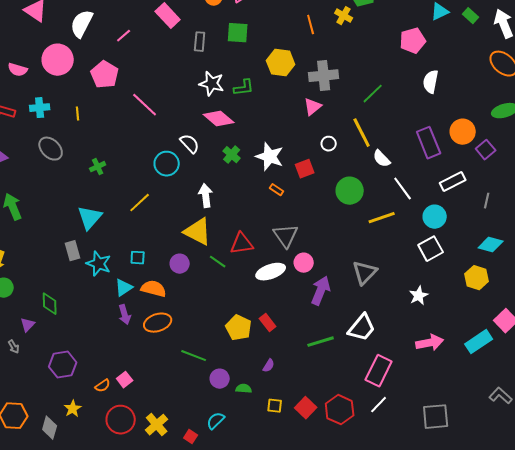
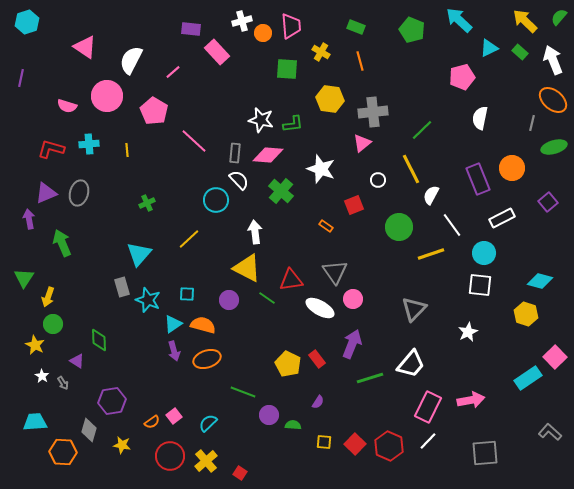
yellow cross: (344, 16) -> (321, 52), moved
gray rectangle: (200, 42) -> (235, 153), moved
pink diamond: (219, 119) -> (268, 155), turned -36
gray ellipse: (51, 149) -> (79, 193), moved, turned 60
purple square: (486, 150) -> (548, 202), moved
green cross: (232, 155) -> (281, 191), size x1.4
white star: (270, 157) -> (321, 169), moved
white semicircle: (382, 159) -> (431, 195), turned 72
gray line: (487, 201) -> (532, 123), moved
white square: (431, 249) -> (480, 285), turned 35
white ellipse: (271, 272) -> (320, 308), turned 48
purple arrow: (321, 291) -> (352, 344), moved
purple triangle: (28, 325) -> (77, 361), turned -42
pink arrow: (430, 343) -> (471, 400), moved
yellow star: (73, 409) -> (122, 445), turned -30
cyan semicircle: (216, 421) -> (208, 423), moved
gray diamond: (50, 428) -> (89, 430), moved

